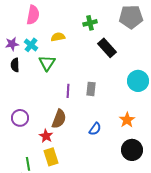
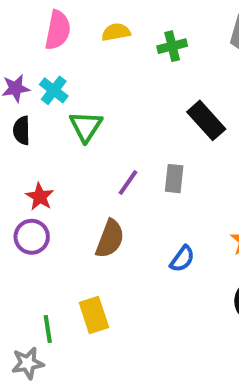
yellow semicircle: (58, 37) -> (116, 32), moved
black rectangle: (107, 48) -> (206, 120), moved
purple line: (68, 91) -> (128, 183), turned 32
red star: (46, 136) -> (40, 197), moved

